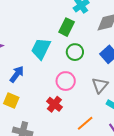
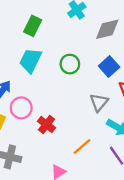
green rectangle: (67, 27) -> (33, 26), moved
pink circle: (66, 81) -> (21, 108), moved

